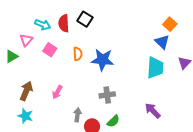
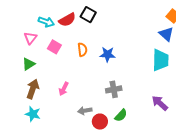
red semicircle: (64, 23) -> (67, 20), turned -114
green triangle: (12, 56) -> (29, 64), moved
blue star: (102, 60) -> (107, 54), size x0.7
gray arrow: (77, 115) -> (85, 111), turned -104

